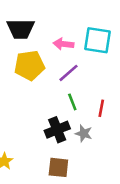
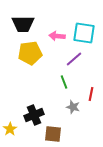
purple line: (69, 73) -> (74, 59), moved
red line: (101, 108) -> (91, 94), moved
black cross: (57, 130) -> (34, 115), moved

